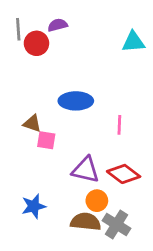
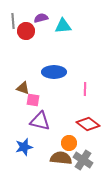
cyan triangle: (133, 42) -> (63, 26), moved
purple triangle: (86, 170) -> (40, 121), moved

